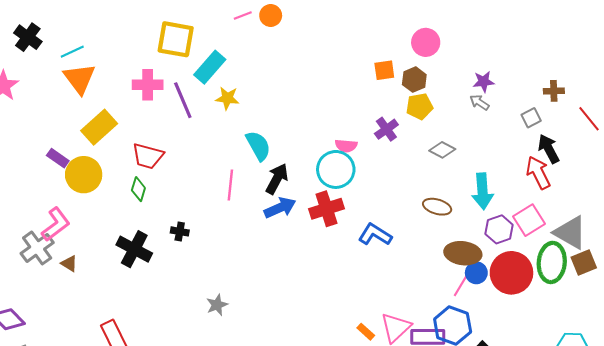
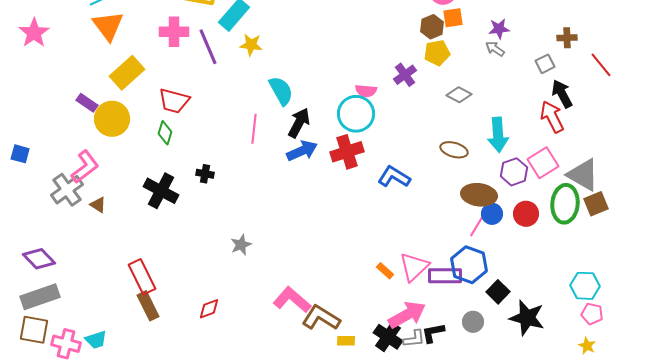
orange square: (384, 70) -> (453, 18), moved
red circle: (511, 273) -> (526, 214), size x0.6

